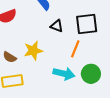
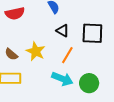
orange line: (75, 49) -> (67, 55), moved
yellow star: (33, 51) -> (36, 51), turned 30

